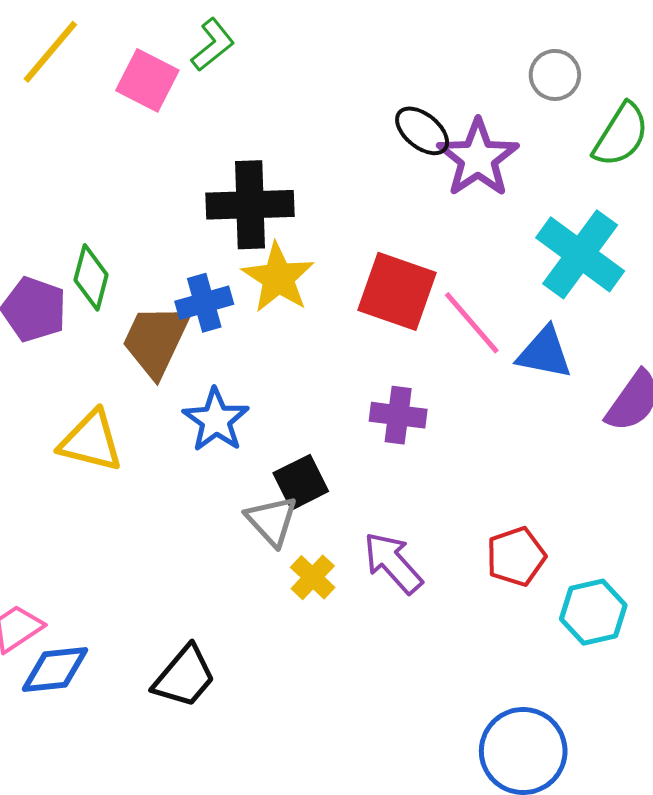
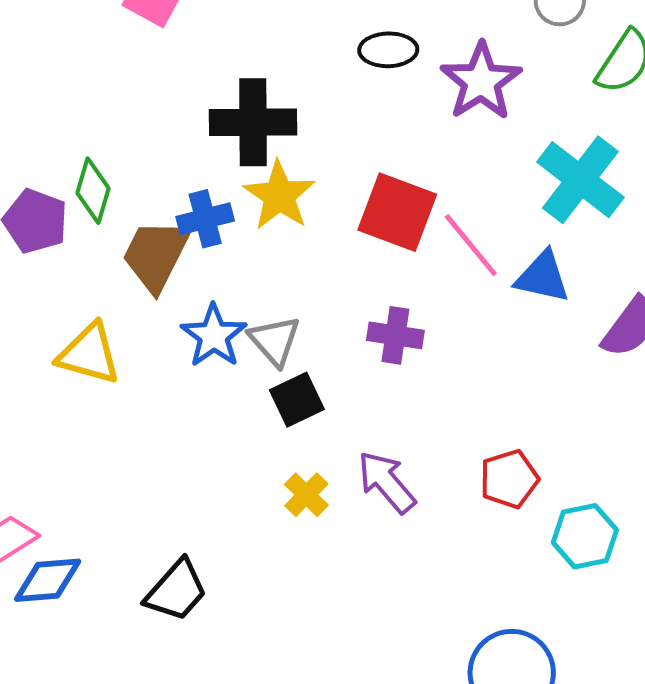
black ellipse: (422, 131) -> (388, 50), moved, turned -42
gray triangle: (272, 521) -> (275, 341), moved

